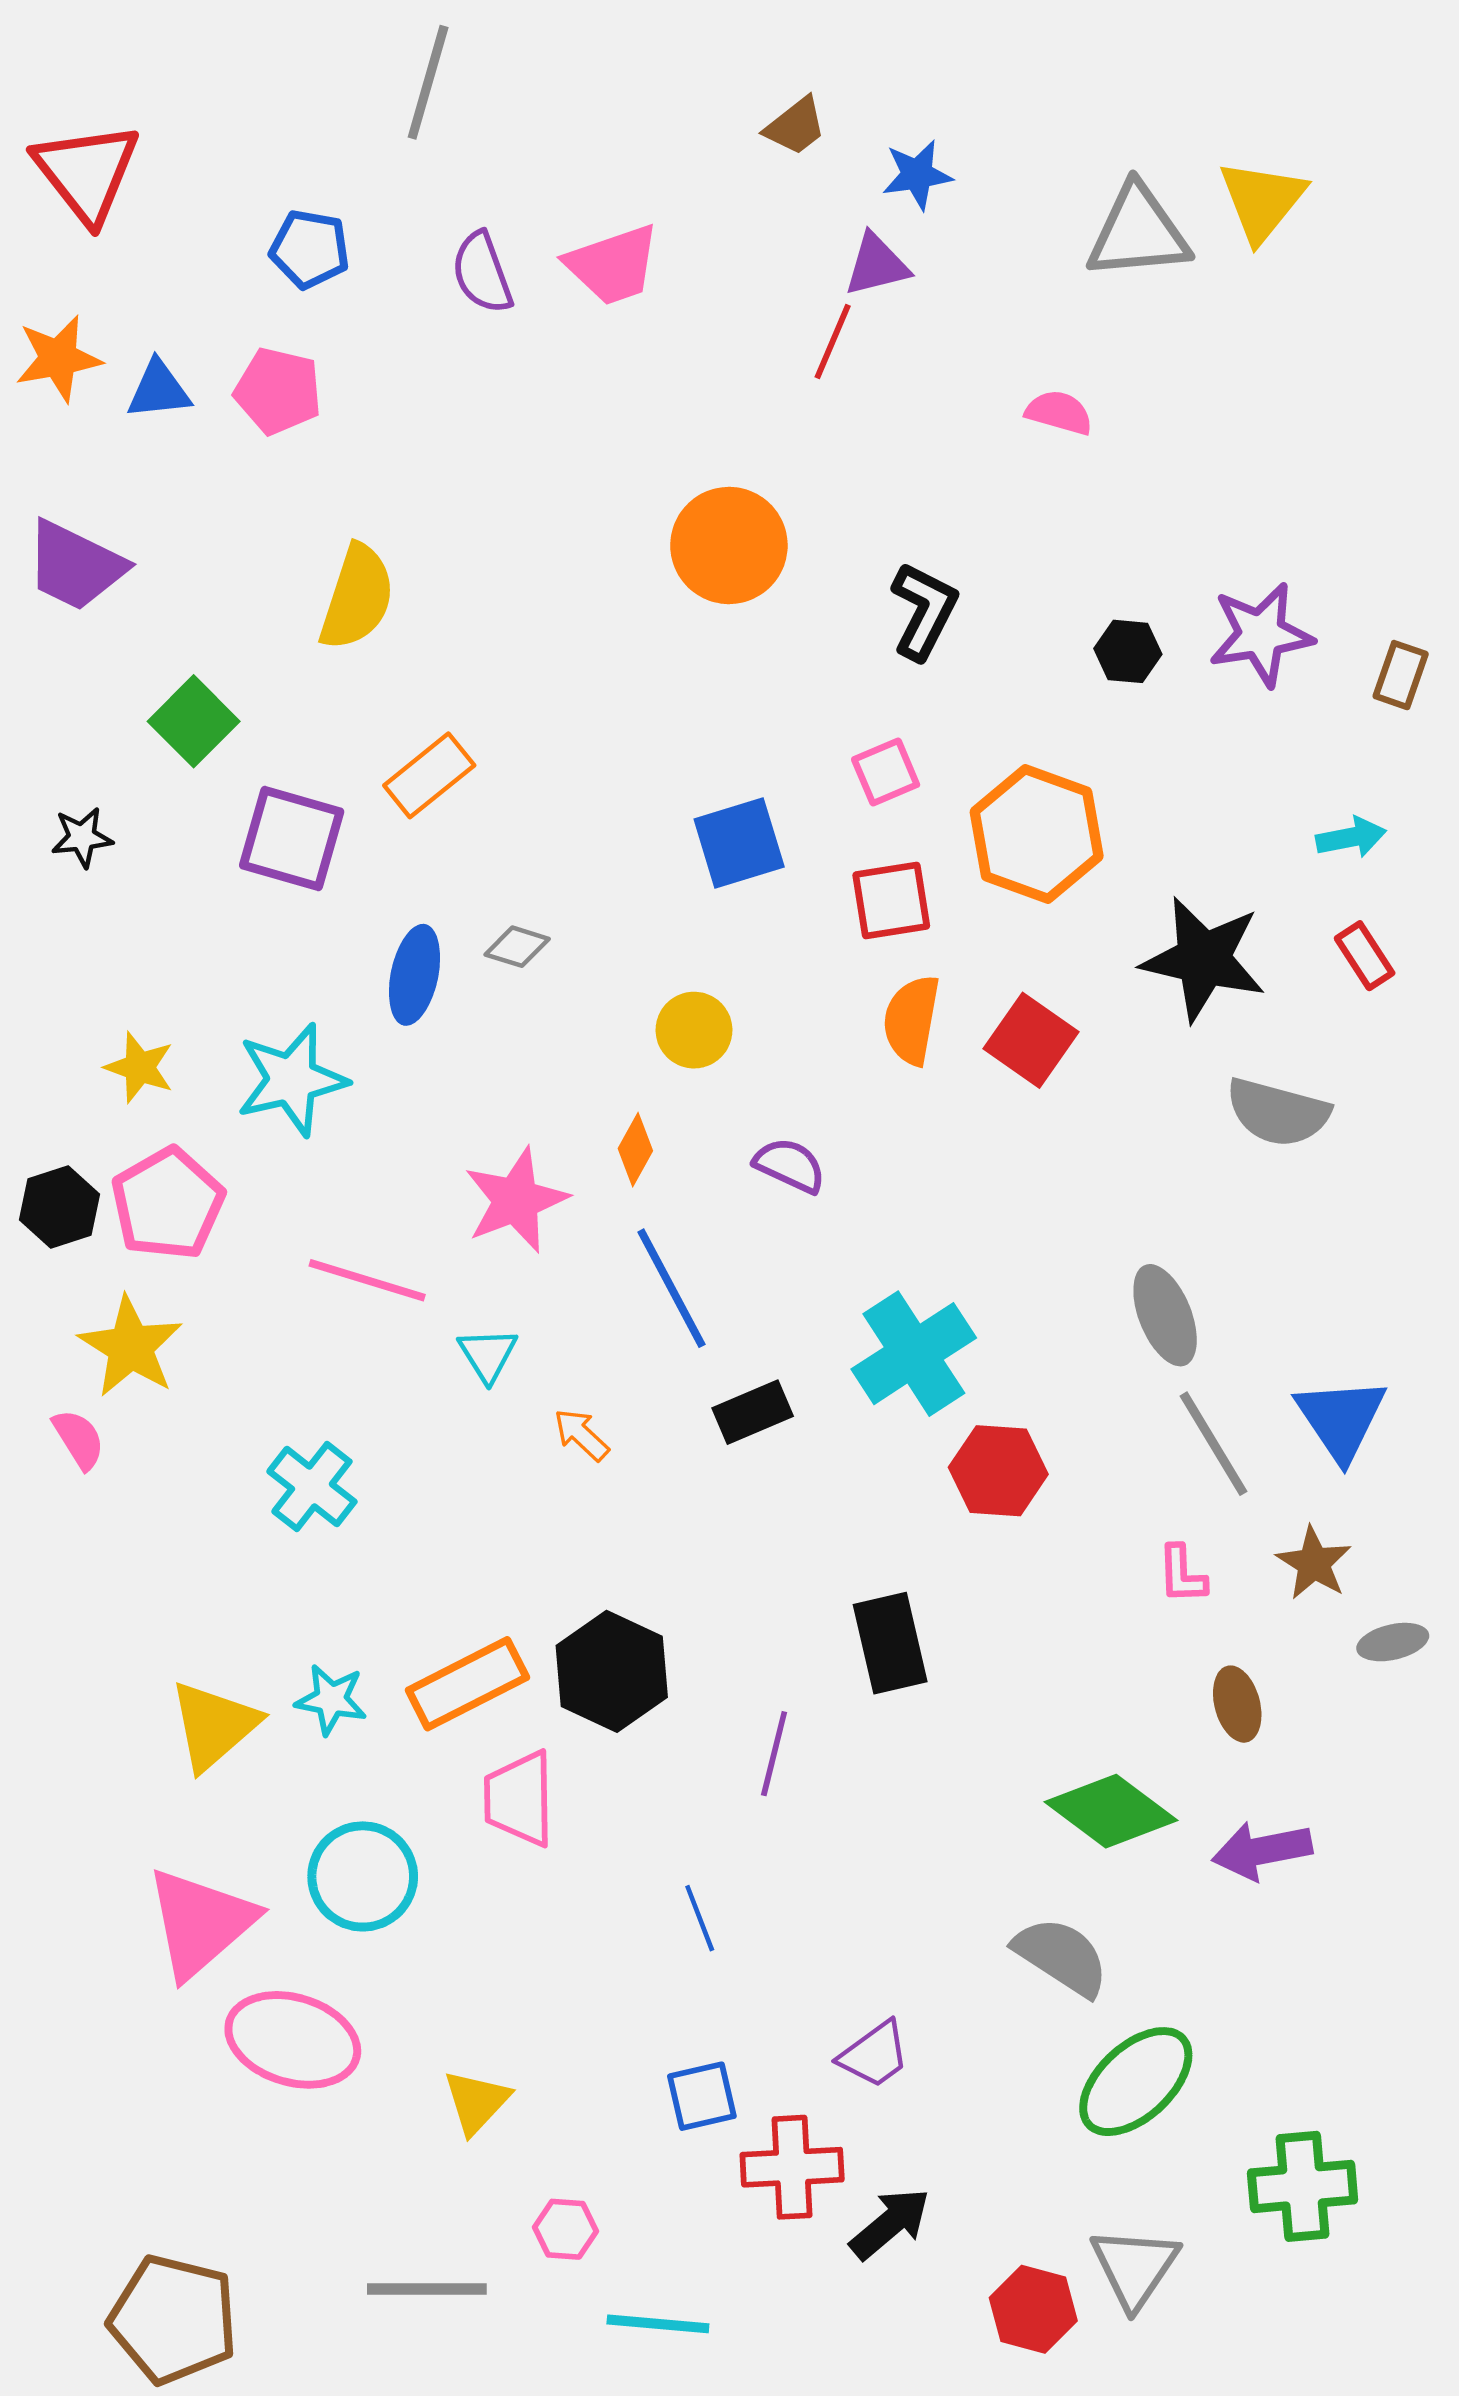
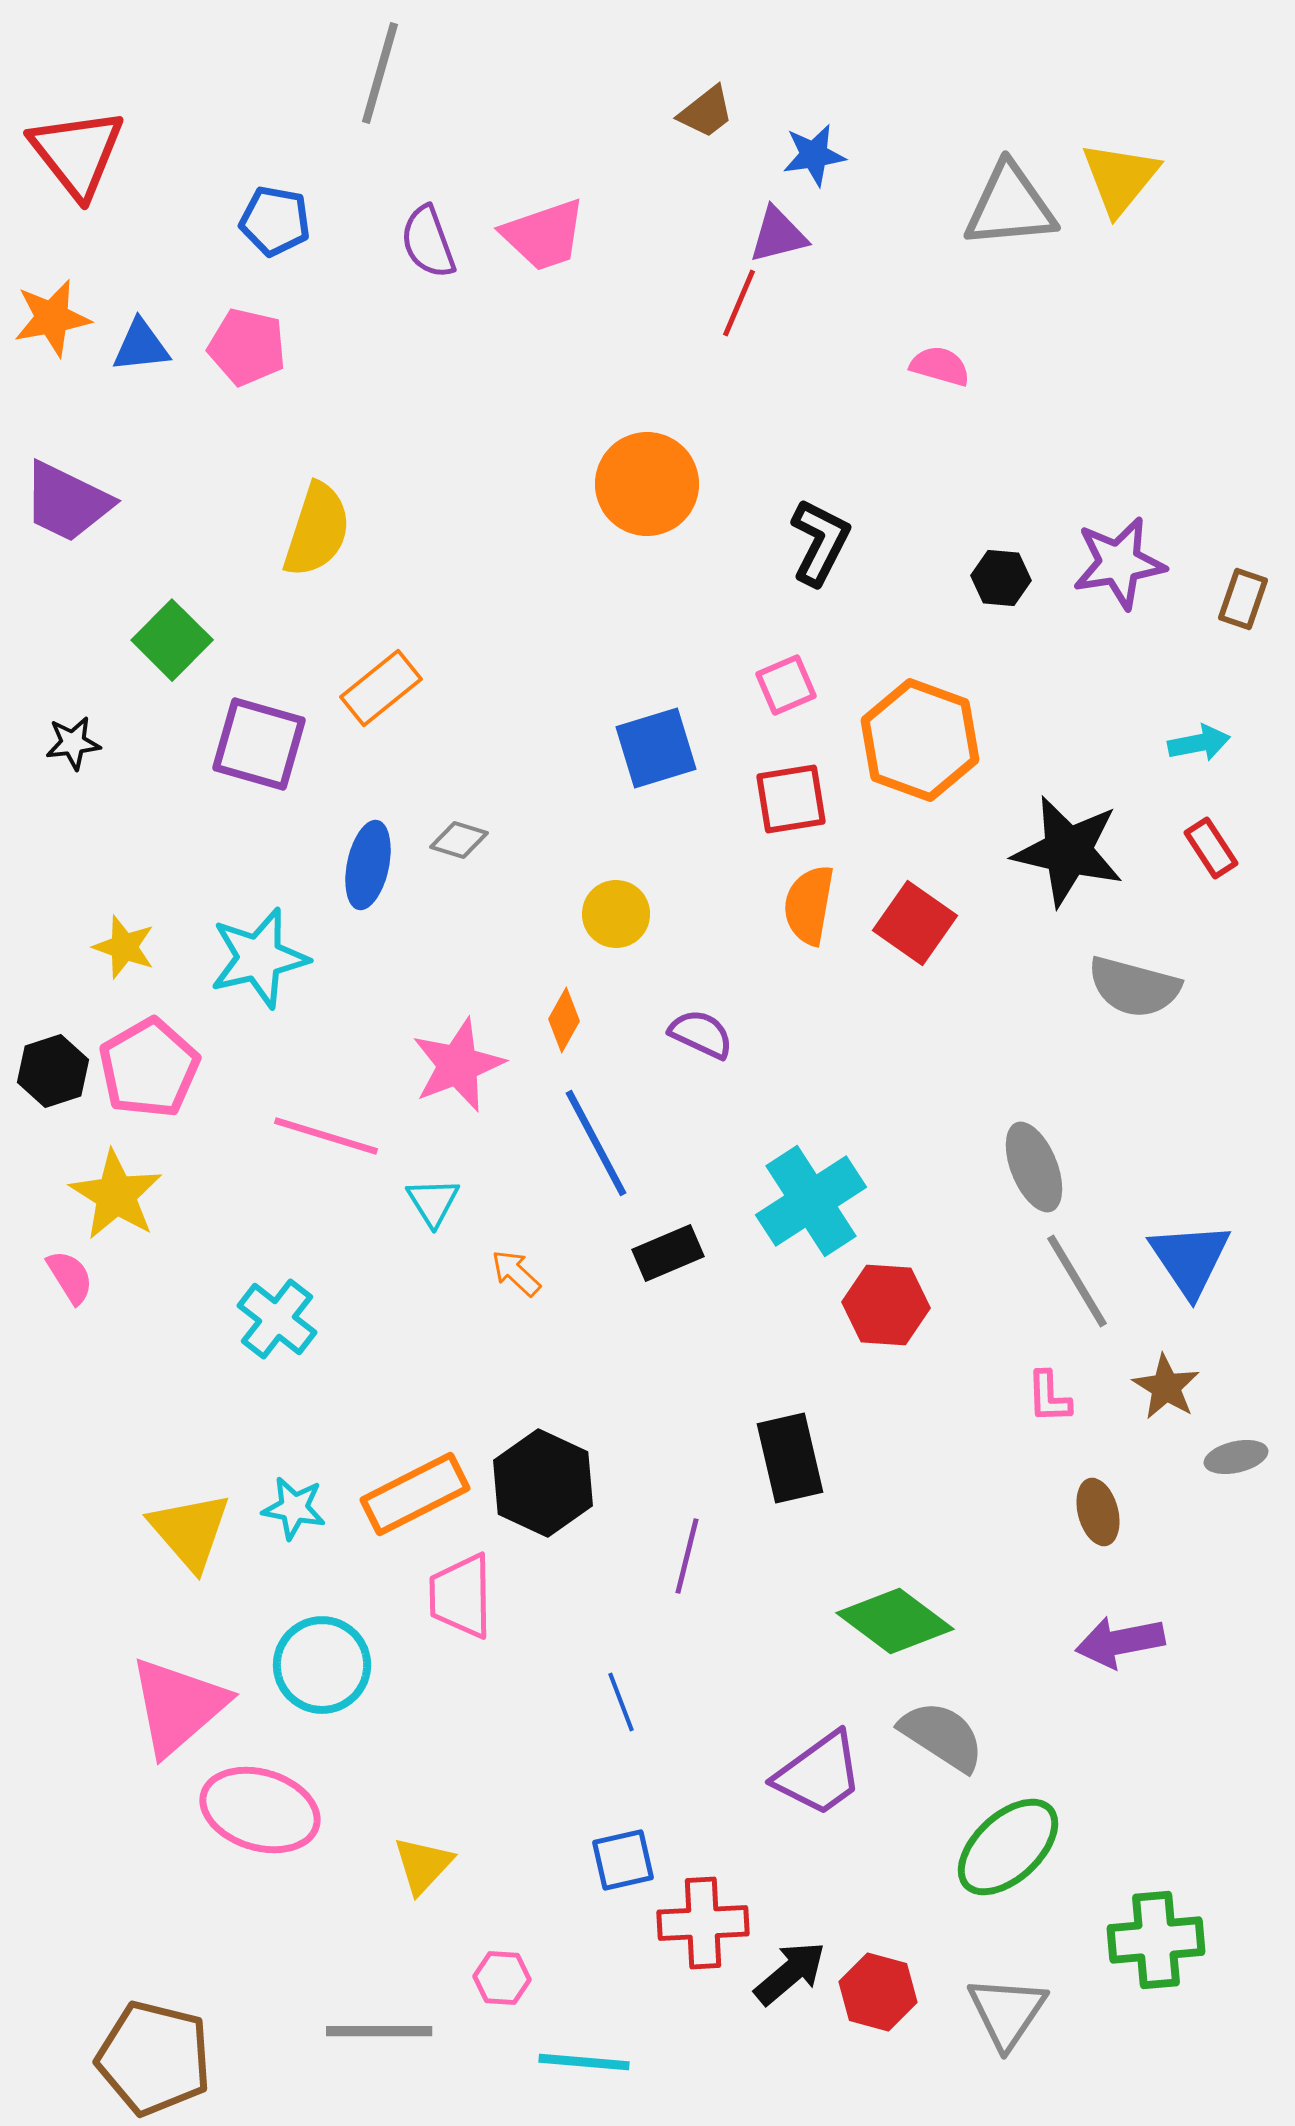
yellow triangle: (214, 1725) -> (190, 1531), turned -30
green diamond: (1111, 1811) -> (895, 1621), moved
purple trapezoid: (874, 2055) -> (819, 1774), moved, size x1.4
red hexagon: (1033, 2309) -> (878, 1992), moved

